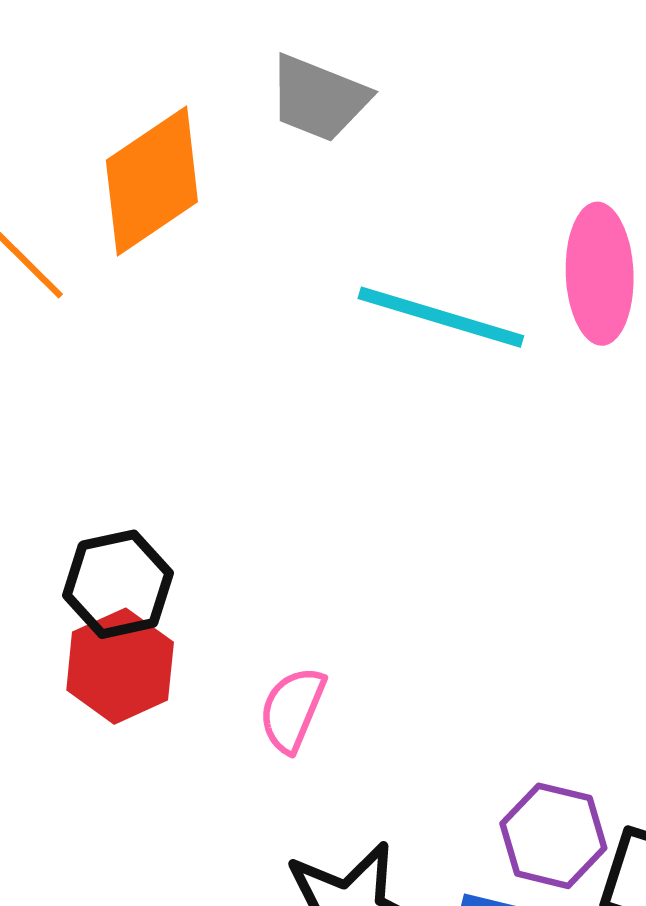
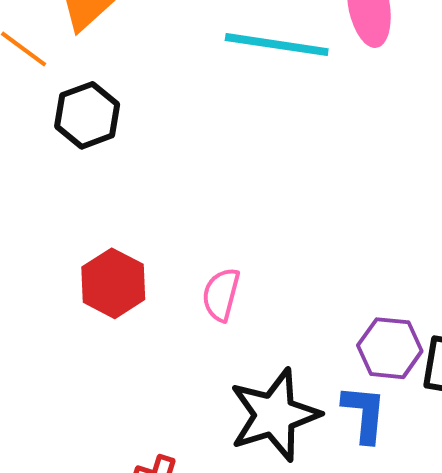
black hexagon: (118, 584) -> (87, 115), moved

